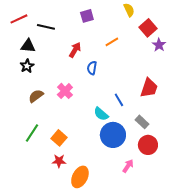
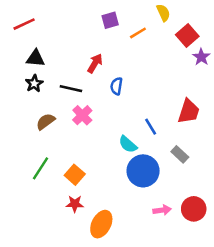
black line: (46, 27) -> (71, 89), moved
orange line: (112, 42) -> (138, 33), moved
red circle: (148, 145) -> (194, 209), moved
pink arrow: (128, 166) -> (162, 210), turned 48

